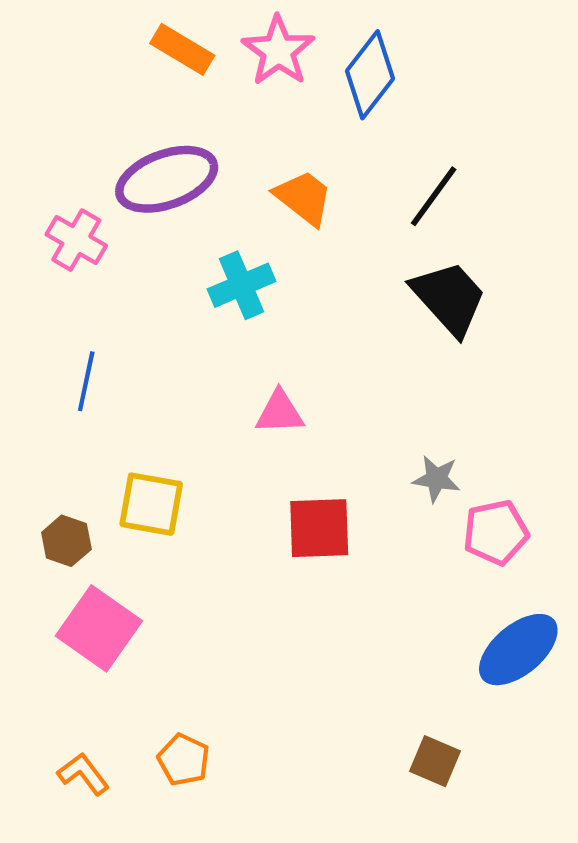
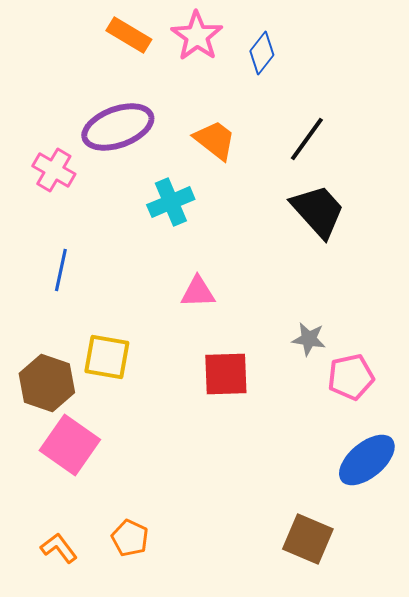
blue diamond: (370, 75) -> (262, 53), size x0.7
brown hexagon: (66, 541) -> (47, 383), size x1.6
brown square: (435, 761) -> (308, 539), size x1.4

